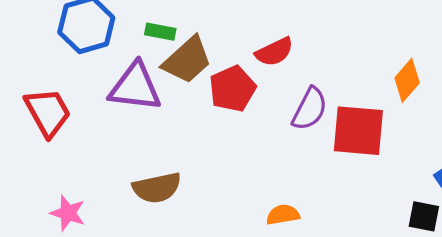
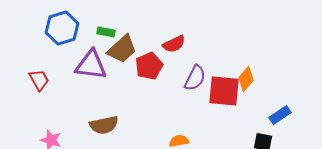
orange diamond: (407, 80) -> (246, 79), moved
red trapezoid: (48, 112) -> (39, 80), size x0.7

